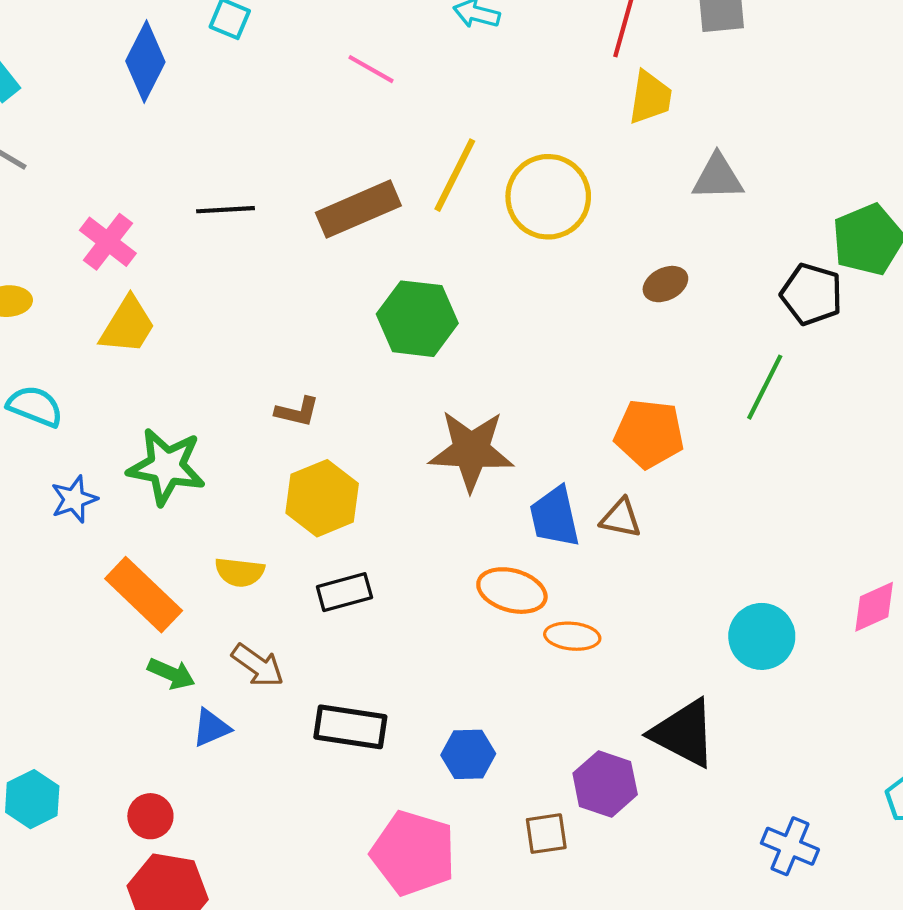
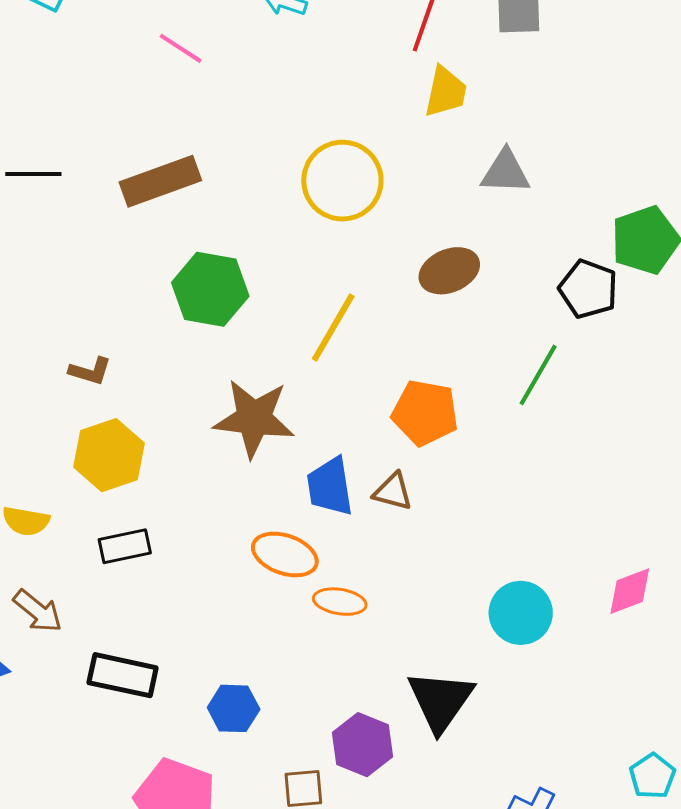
yellow line: (455, 175) -> (333, 328), moved
brown ellipse: (665, 284) -> (449, 271), size x1.4
black triangle: (684, 733) -> (441, 701), turned 34

